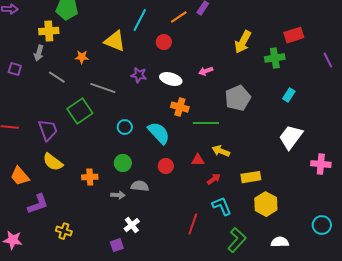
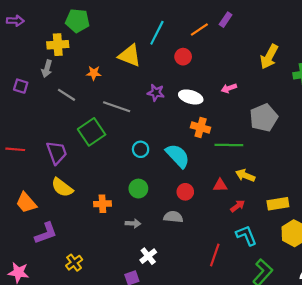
gray semicircle: (140, 186) -> (173, 217), moved
yellow cross: (64, 231) -> (74, 263), turned 35

